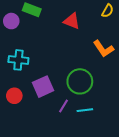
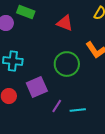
green circle: (80, 81) -> (67, 64), moved

